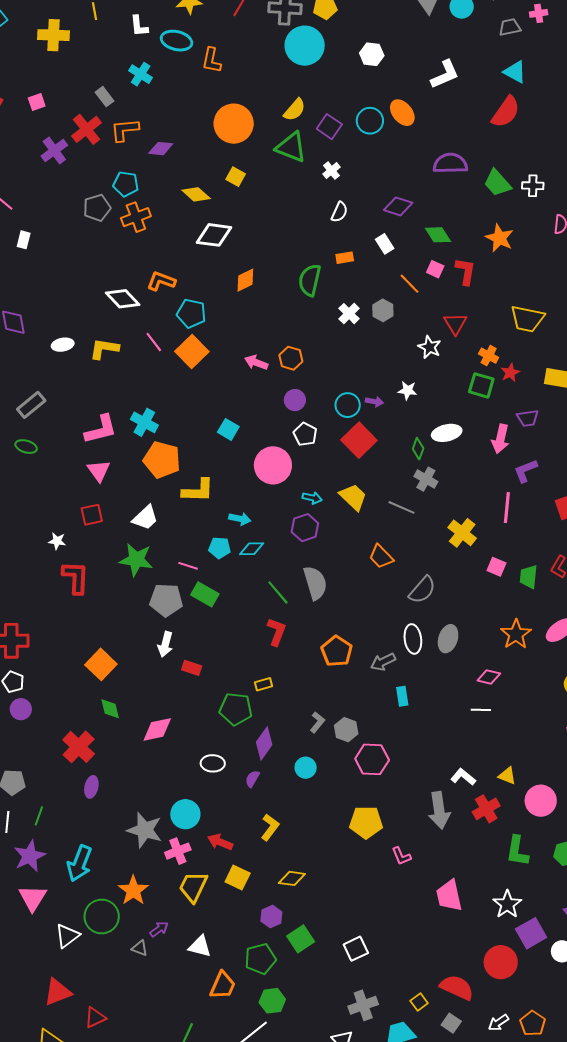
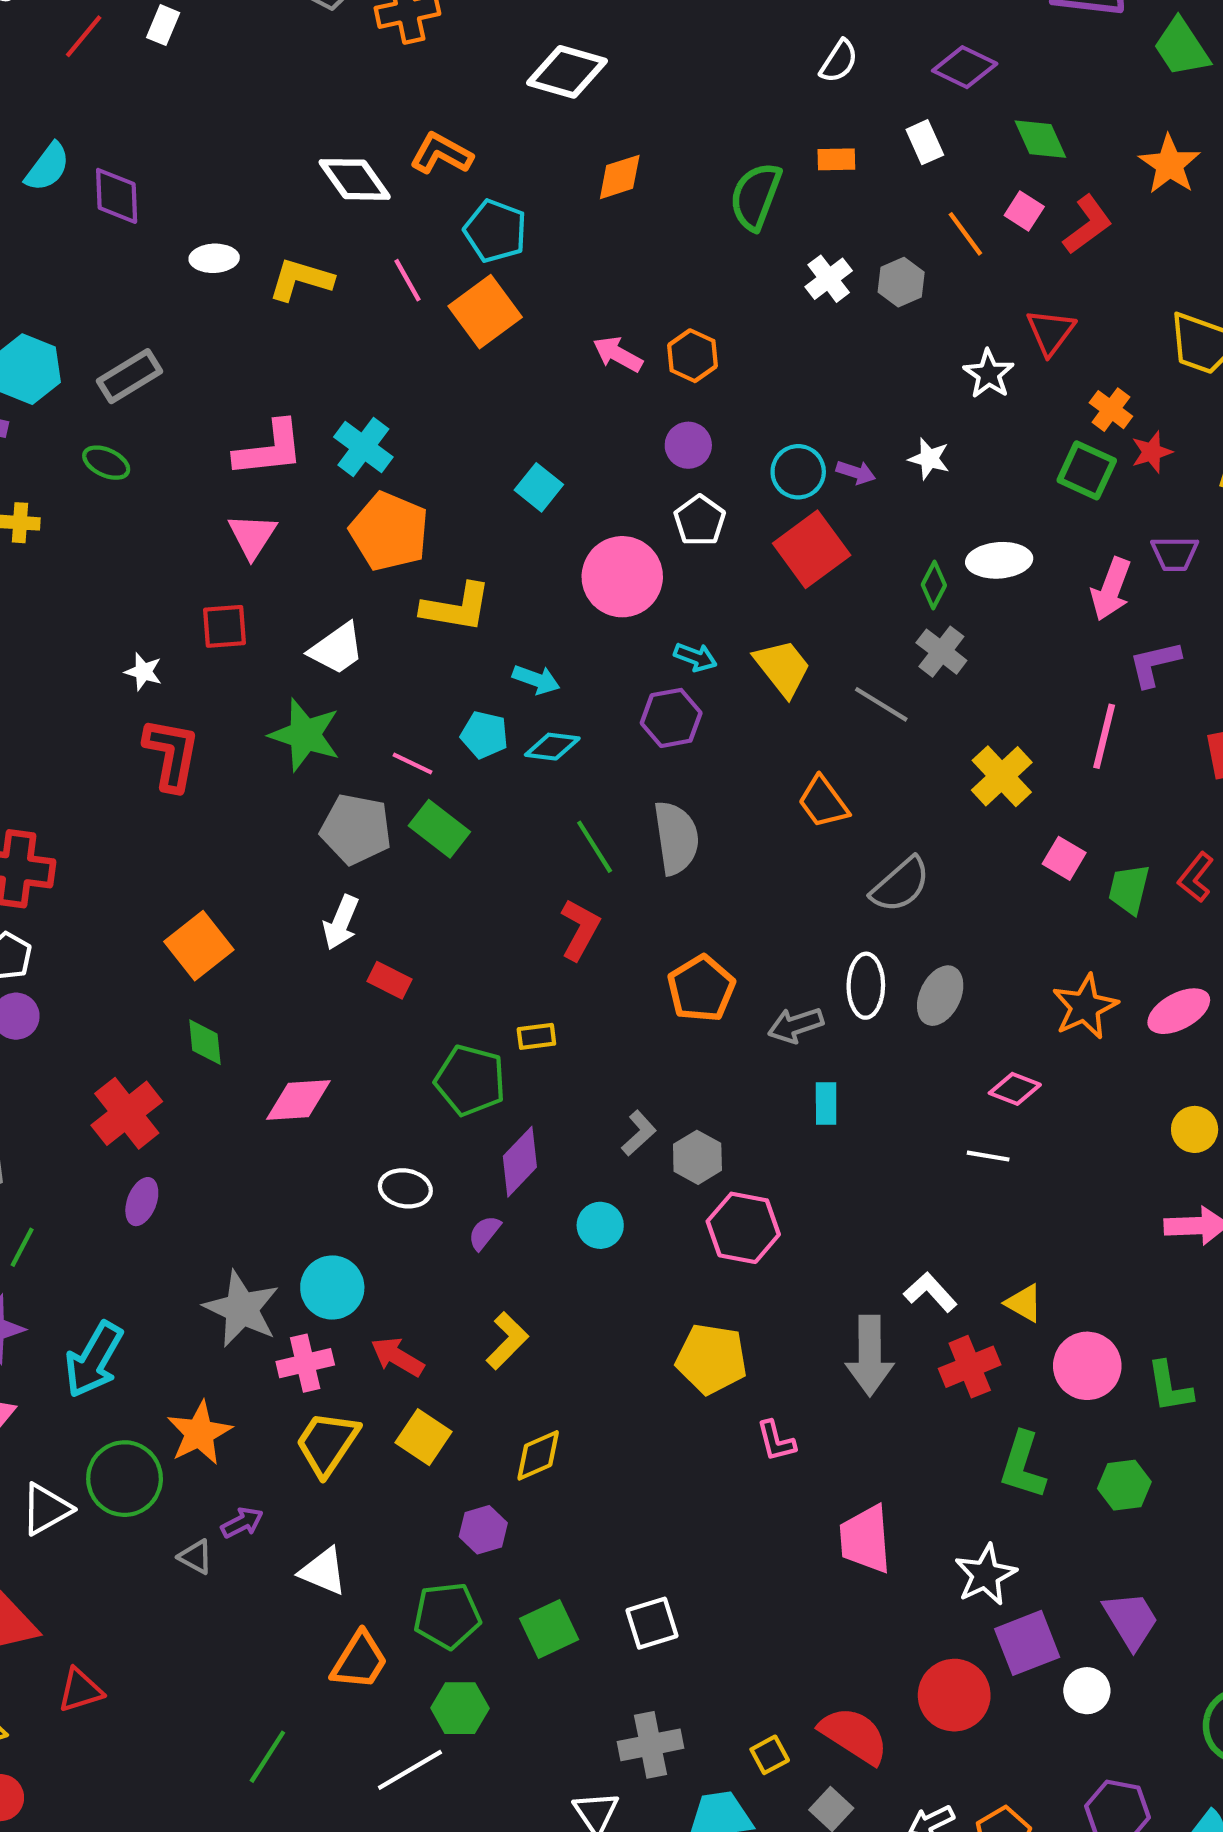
red L-shape: (466, 271) -> (1088, 225), turned 36
yellow diamond: (292, 878) -> (538, 1455), turned -40
green square: (301, 939) -> (549, 1629), moved

